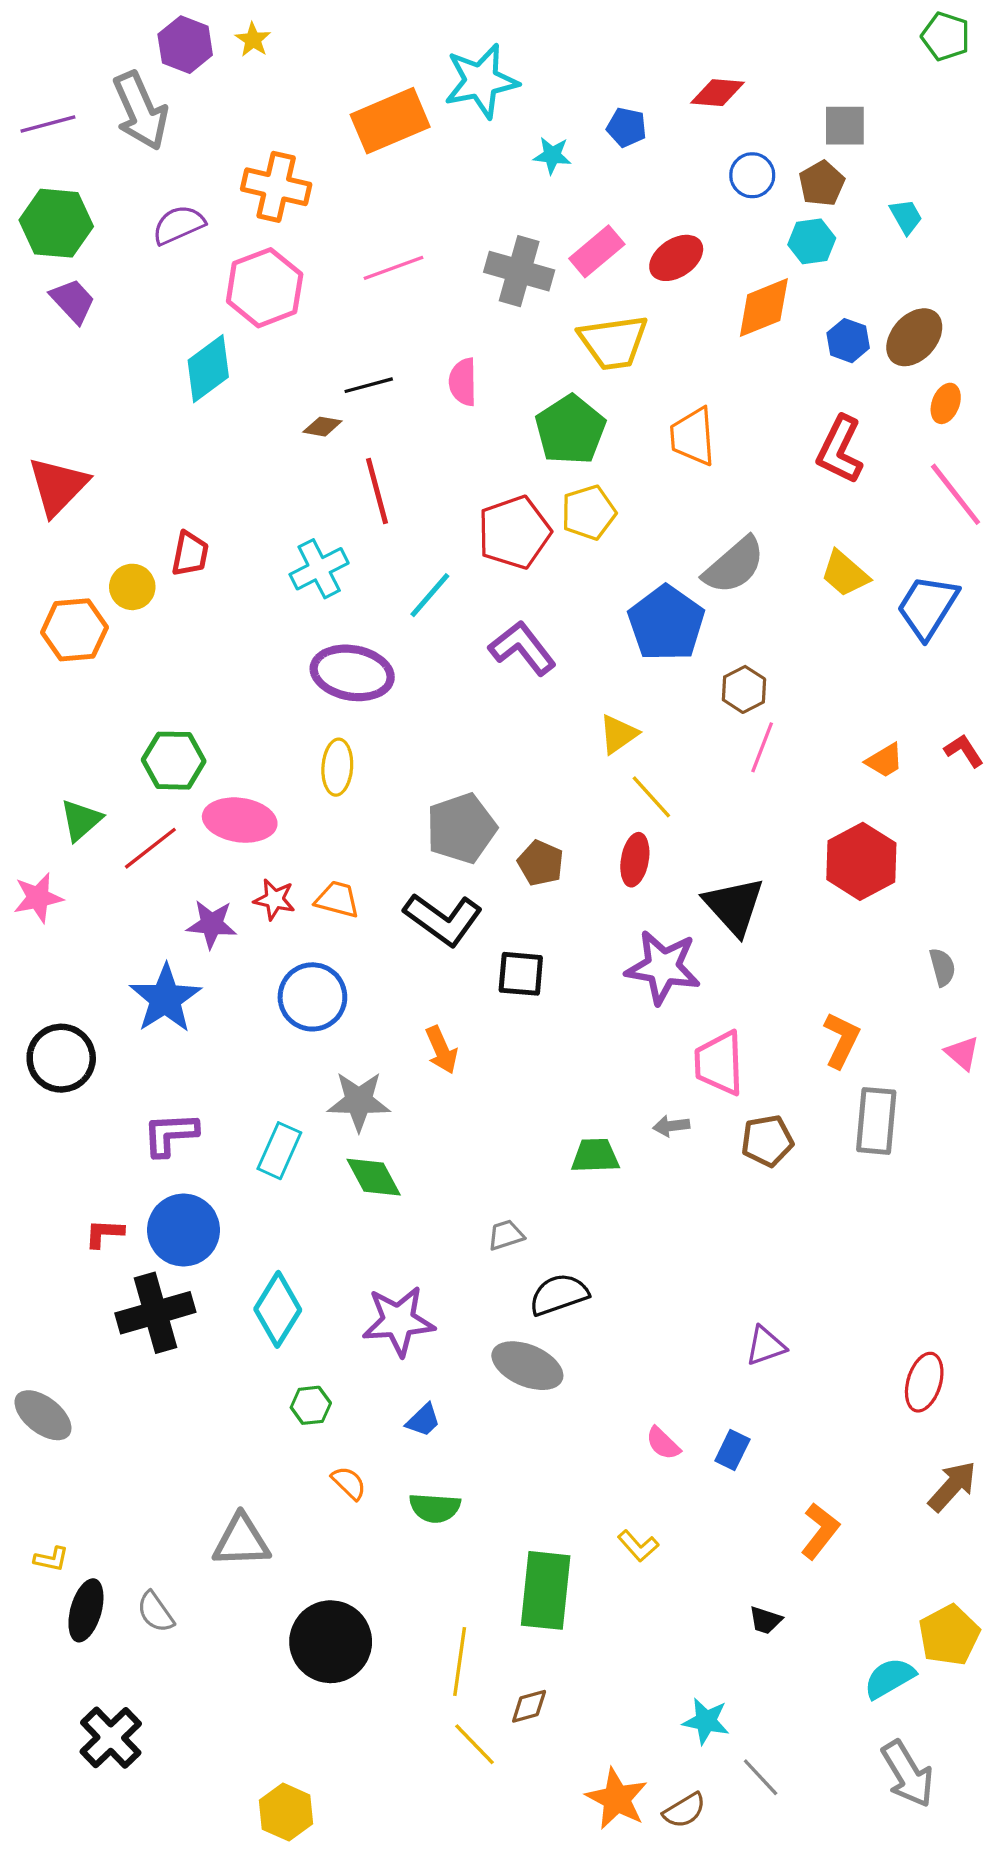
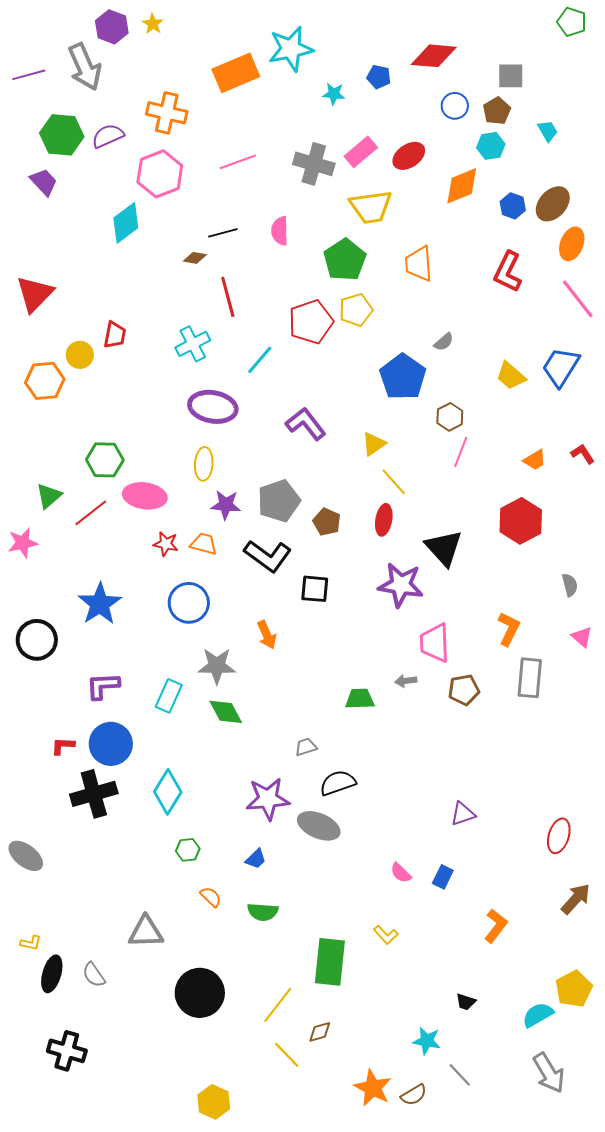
red diamond: (718, 93) -> (434, 56), size x1.4
green hexagon: (56, 223) -> (62, 135), moved
orange ellipse: (946, 403) -> (572, 244), size x1.4
gray semicircle: (734, 565) -> (444, 342), size x0.5
yellow trapezoid: (845, 574) -> (511, 376), moved
purple L-shape: (522, 648) -> (306, 424), moved
purple star: (212, 924) -> (226, 505), moved
purple star: (398, 1321) -> (268, 799), moved
black trapezoid: (765, 1620) -> (466, 1002), moved
yellow line: (460, 1662) -> (278, 1005), turned 30
black cross: (111, 1738) -> (67, 1051), turned -30
yellow hexagon: (286, 1812) -> (214, 1102), moved

